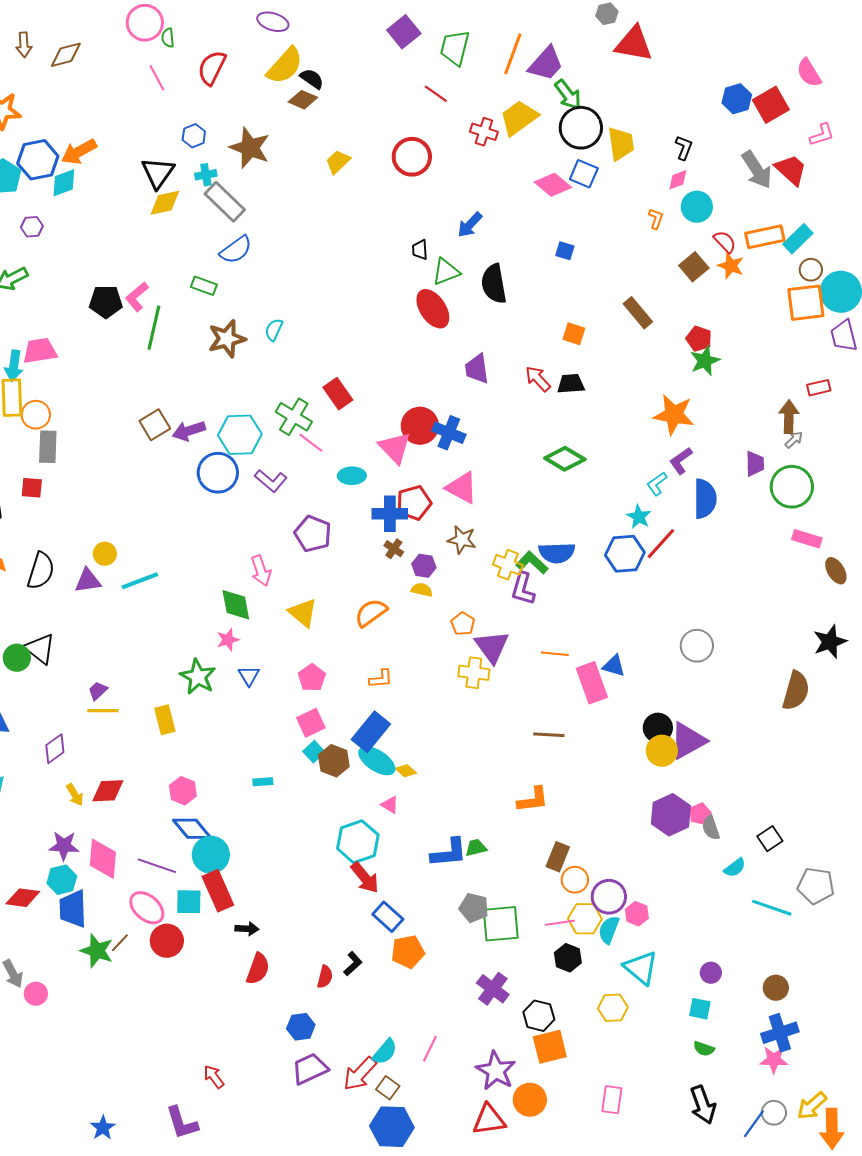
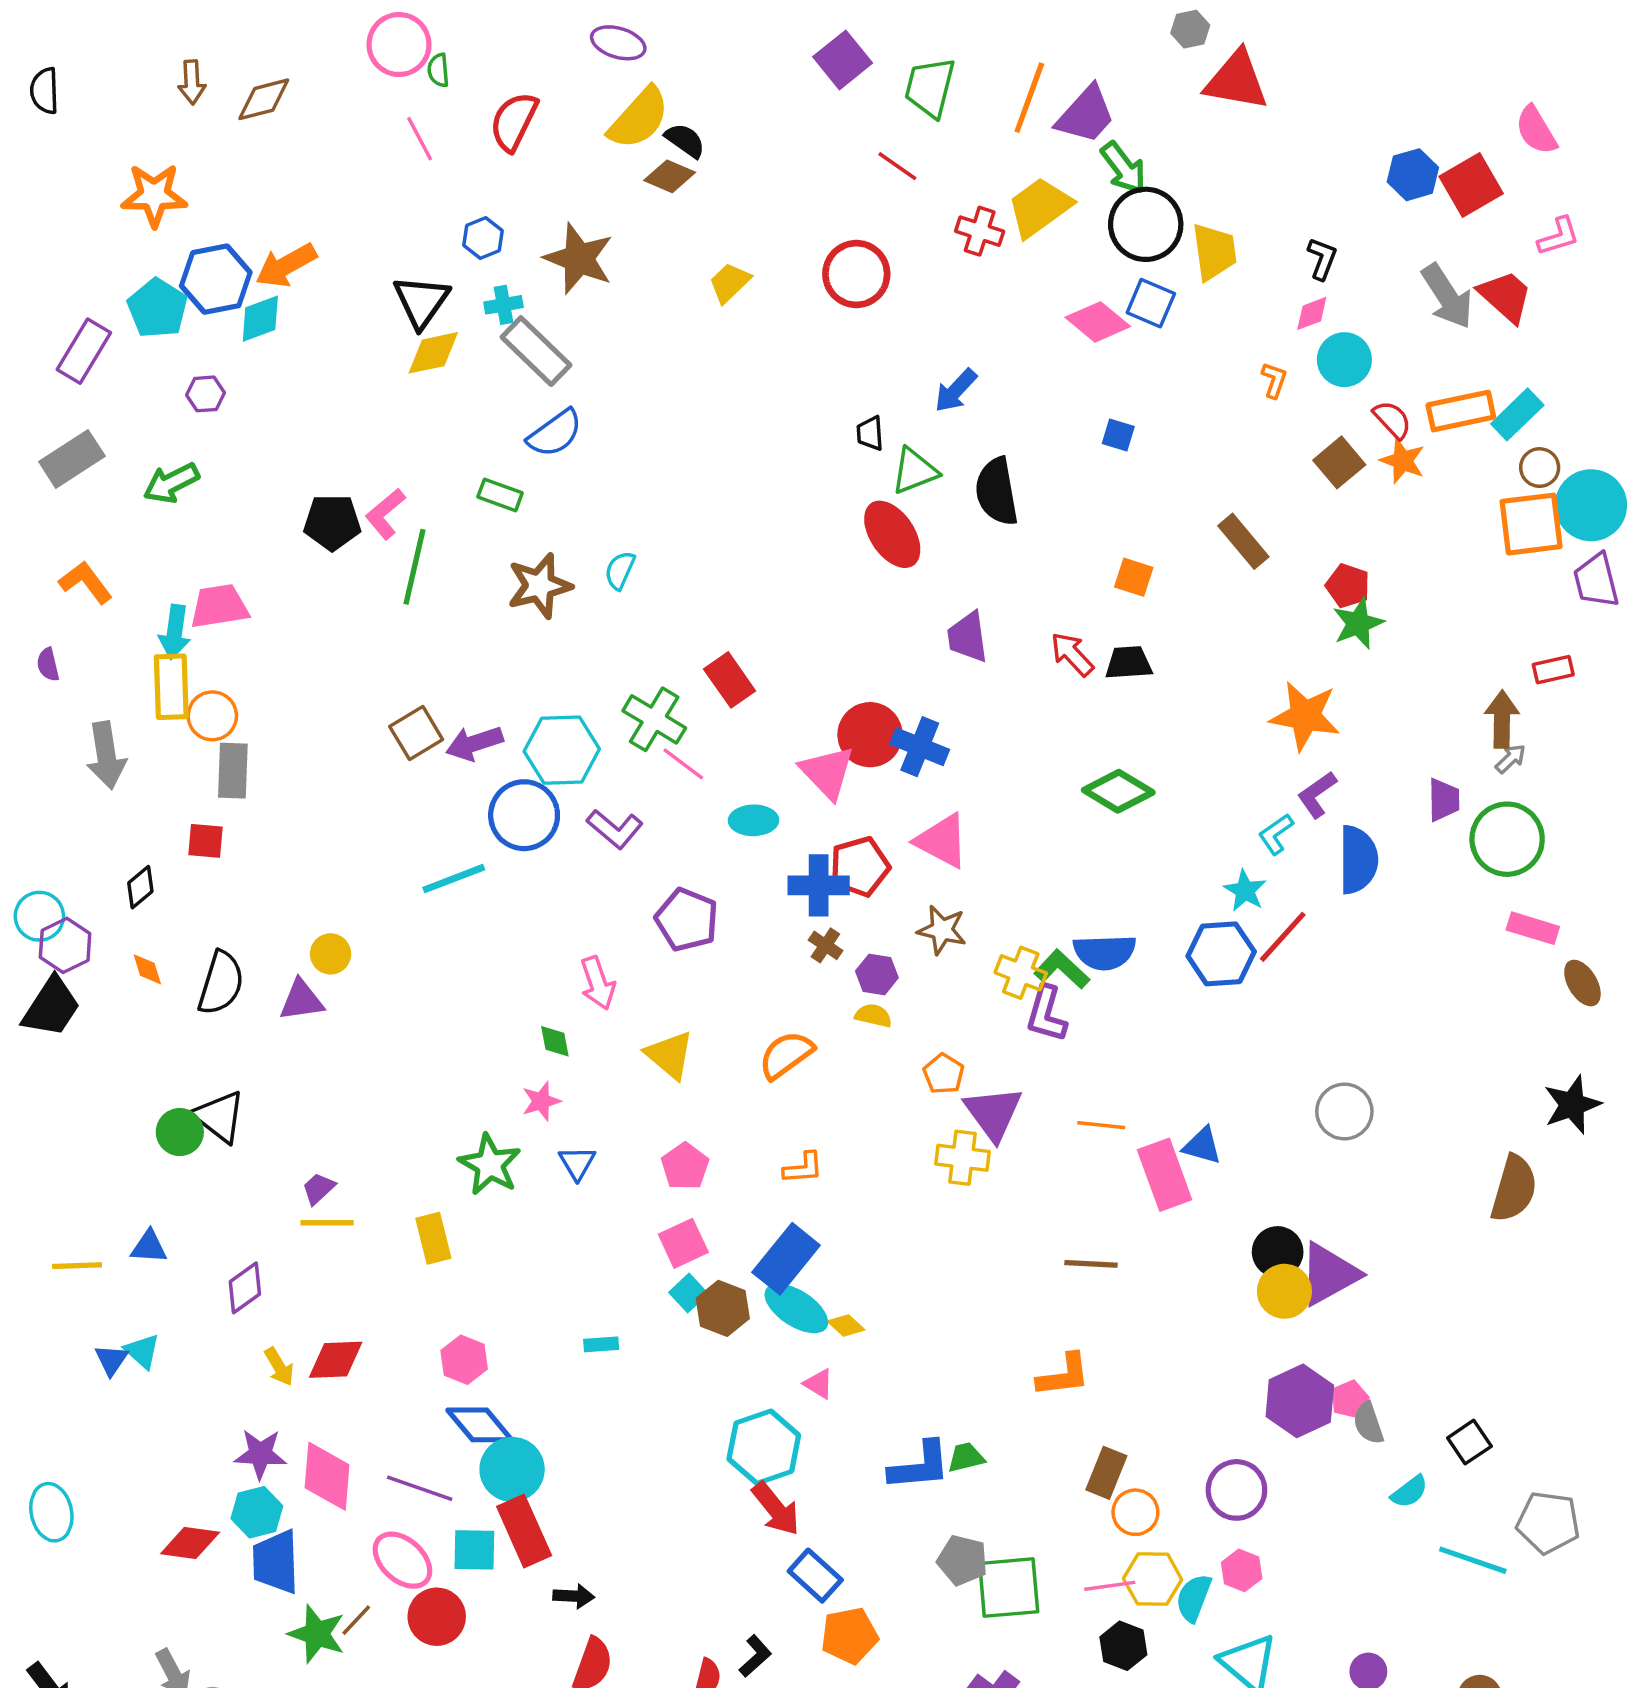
cyan line: (140, 581) -> (454, 879), moved
green diamond: (236, 605) -> (555, 1041), size x0.6
purple circle: (609, 897) -> (1236, 1490), moved

